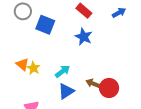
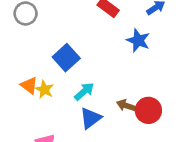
blue square: (45, 25) -> (66, 58), moved, turned 30
blue star: (84, 37) -> (138, 40), moved

